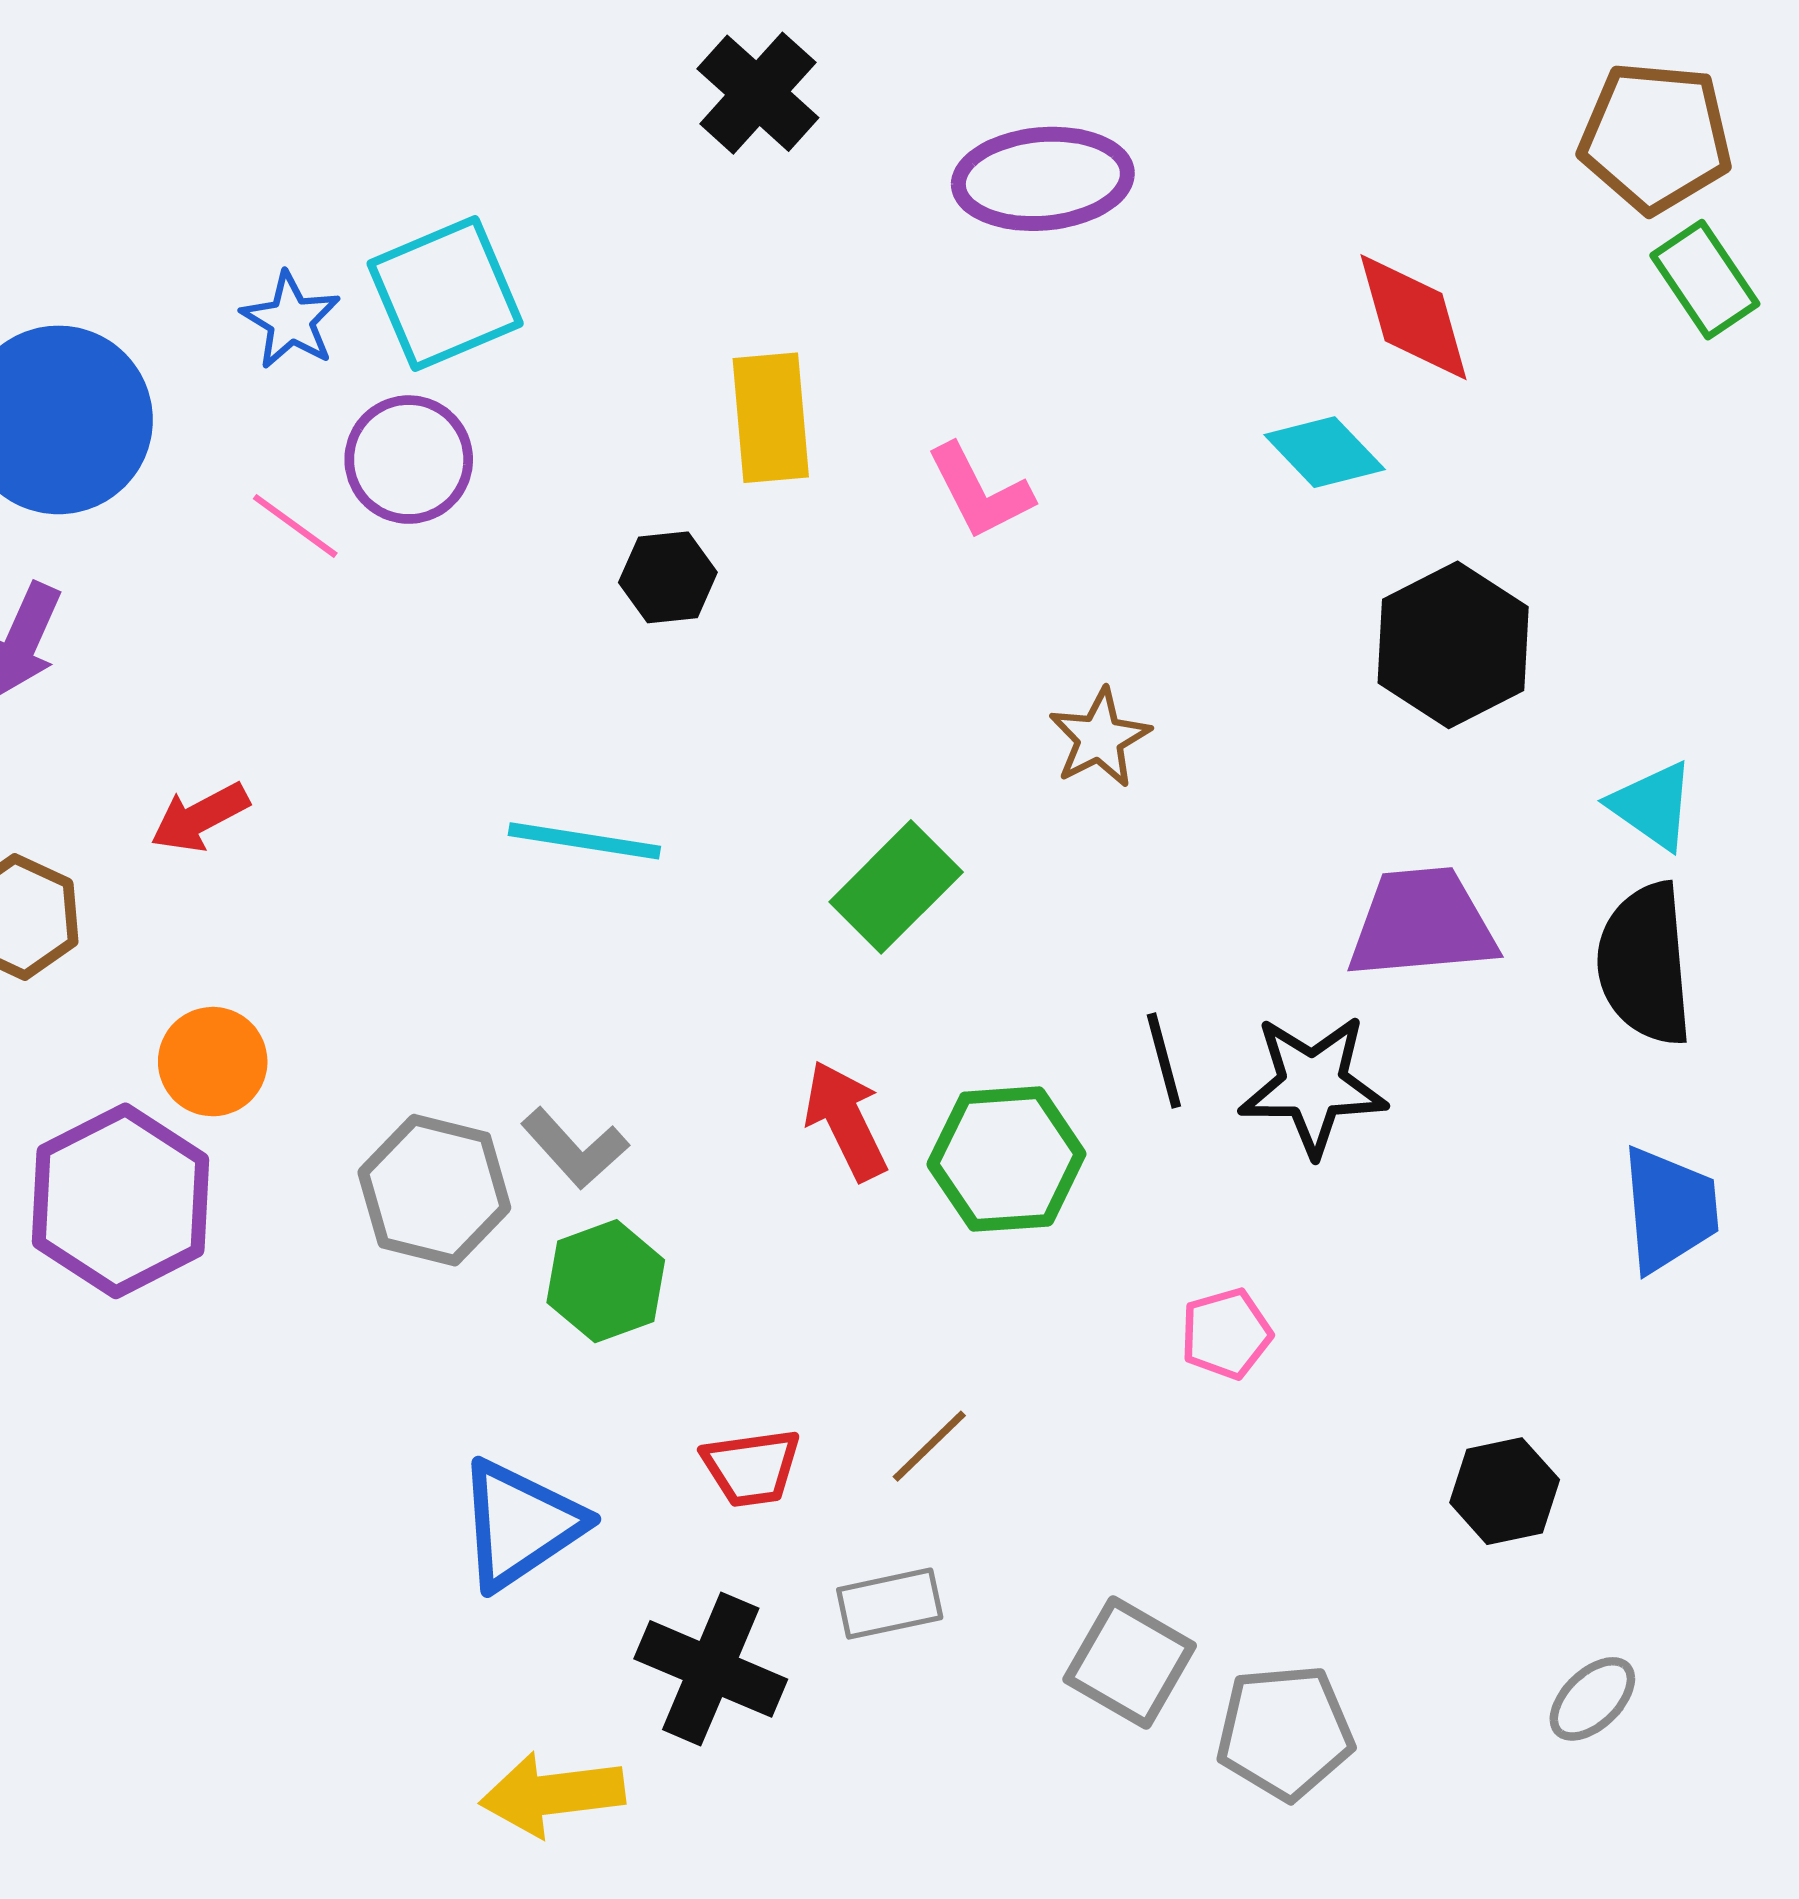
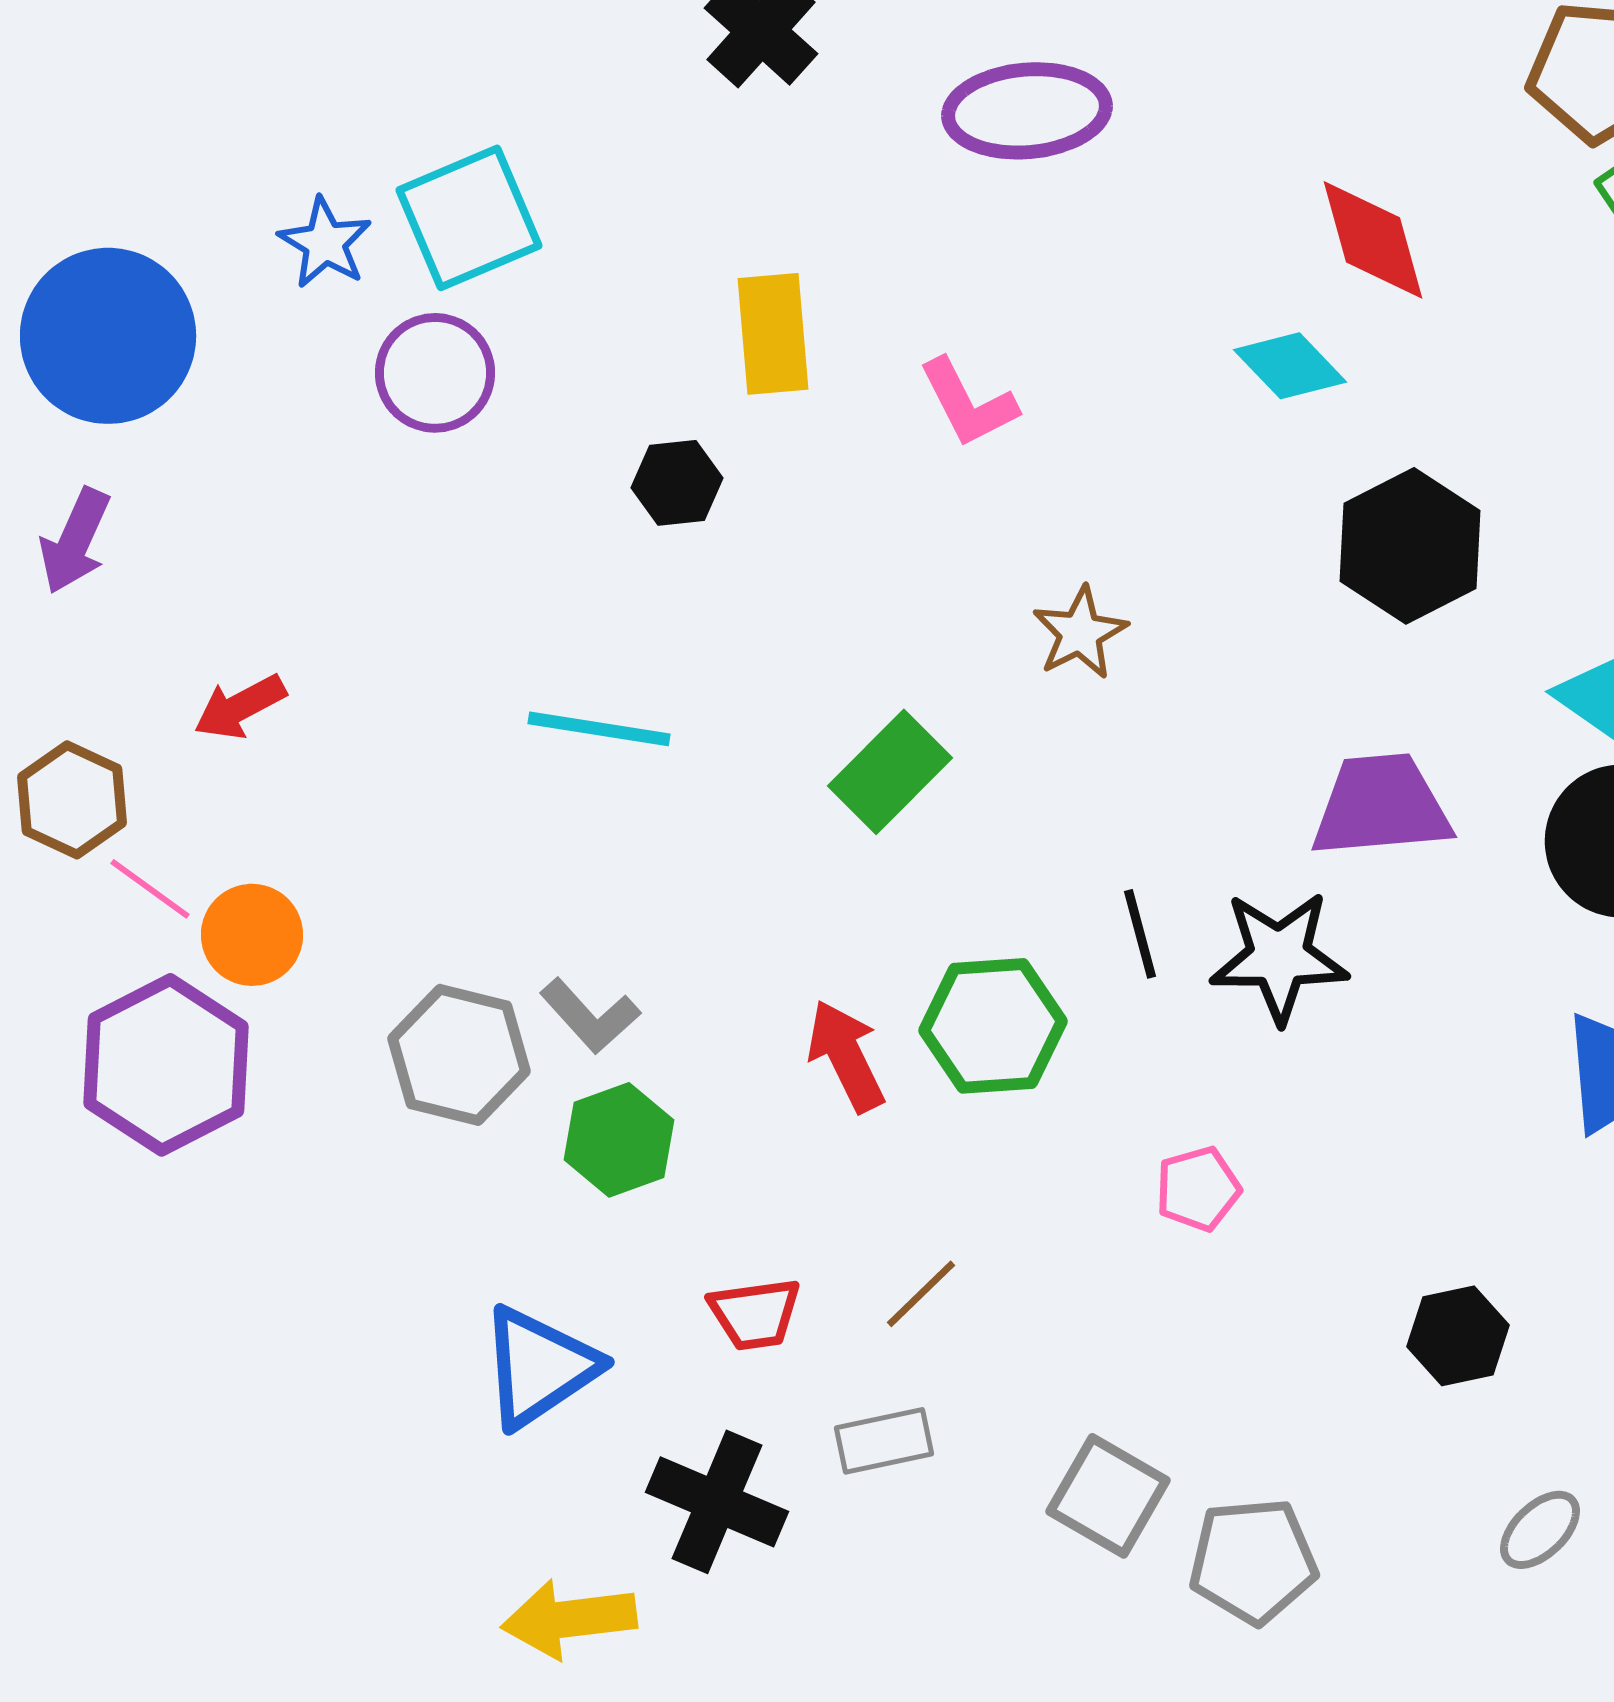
pink line: (295, 526) -> (150, 889), moved
red arrow: (846, 1120) -> (846, 1056), moved

